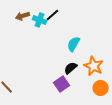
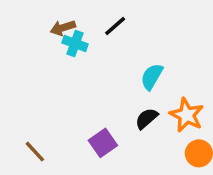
cyan cross: (40, 20) -> (75, 43), moved
purple square: (62, 84) -> (103, 143), moved

